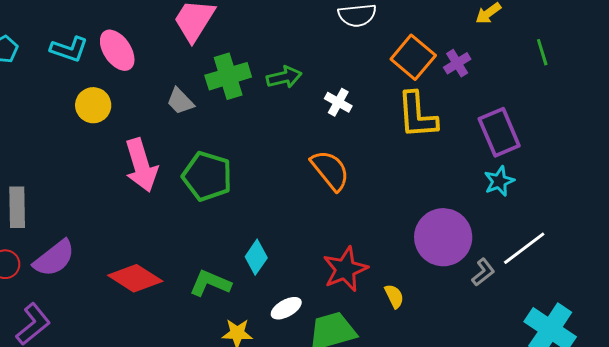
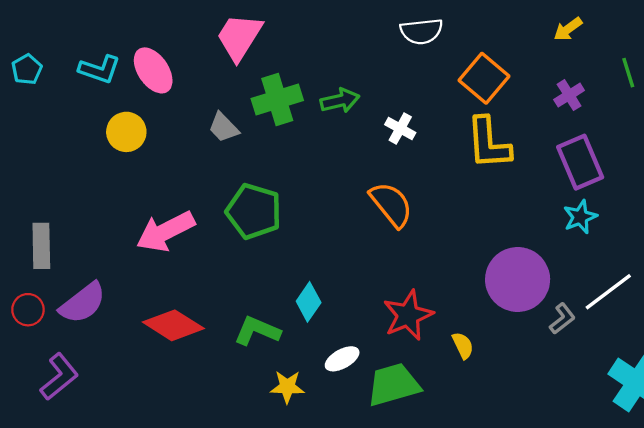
purple cross: (457, 63) -> (569, 95), moved
pink arrow: (141, 165) -> (165, 231), moved, turned 80

